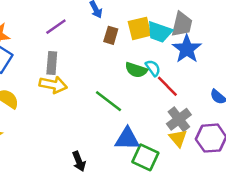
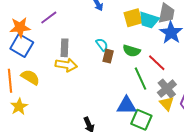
purple line: (56, 27) -> (49, 17), moved
brown rectangle: (111, 35) -> (108, 56), moved
cyan semicircle: (153, 68) -> (102, 45), moved
green line: (109, 101) -> (141, 79), moved, turned 30

